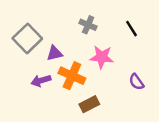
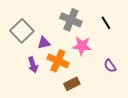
gray cross: (88, 25) -> (71, 20), size x1.5
purple arrow: (41, 81) -> (33, 65), turned -91

